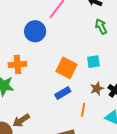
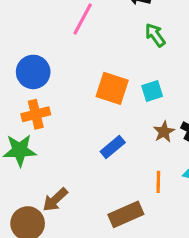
blue circle: (35, 31) -> (33, 72), moved
orange square: (67, 68) -> (112, 88), moved
orange line: (83, 110) -> (158, 182), moved

